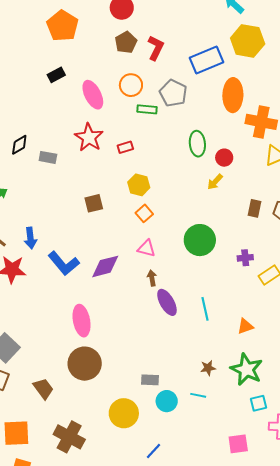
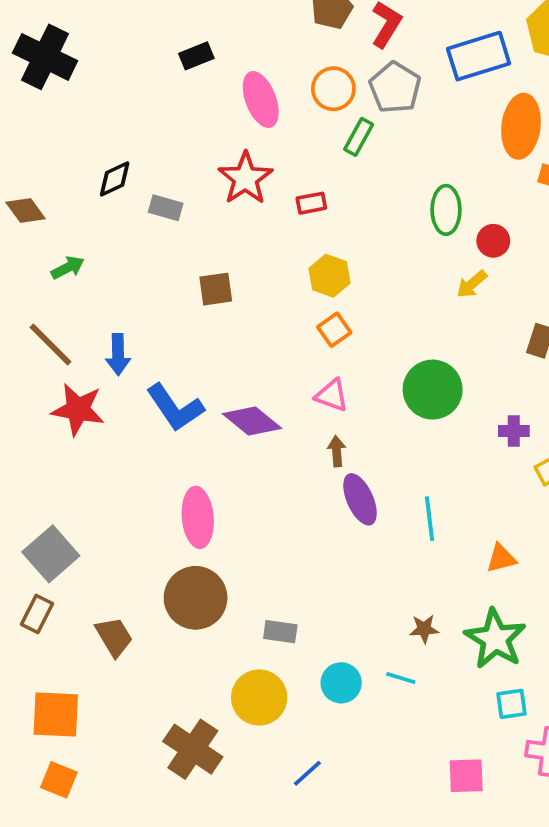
gray pentagon: (173, 93) -> (395, 88), moved
green rectangle: (147, 109) -> (359, 137), turned -72
brown square: (94, 203) -> (216, 289), moved
purple diamond: (105, 266) -> (252, 421), turned 48
gray rectangle: (150, 380) -> (280, 632), moved
brown cross: (69, 437) -> (193, 749), moved

